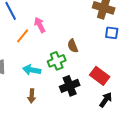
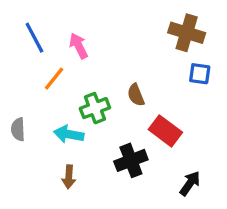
pink arrow: (40, 25) -> (79, 46), moved
green cross: (57, 61) -> (95, 108), moved
red rectangle: (100, 76) -> (165, 131), moved

